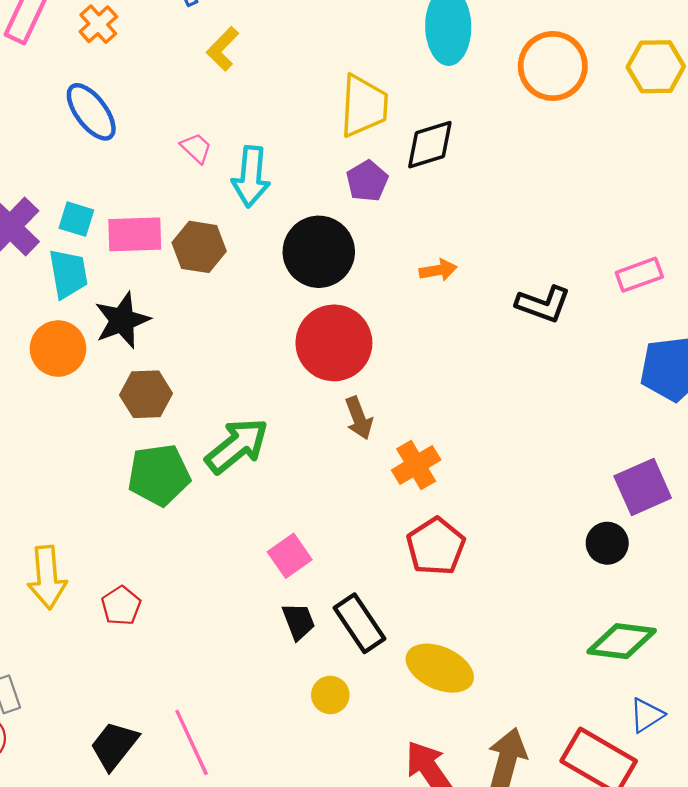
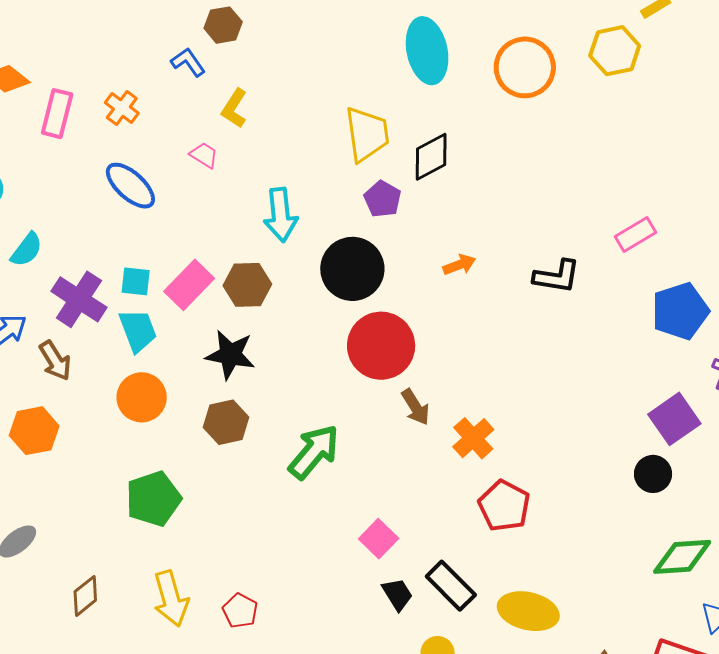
pink trapezoid: (196, 148) -> (204, 155), moved
pink rectangle: (135, 234) -> (189, 285), turned -33
black star: (122, 320) -> (230, 355), moved, turned -30
green pentagon: (159, 475) -> (153, 499), moved

